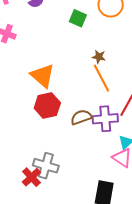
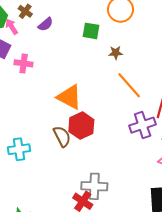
brown star: (99, 57) -> (116, 53), moved
brown semicircle: (81, 117) -> (62, 136), moved, turned 95

